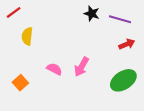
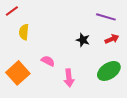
black star: (92, 14) -> (83, 40), moved
pink arrow: (81, 67) -> (69, 78), moved, turned -36
orange square: (20, 83) -> (18, 73), size x1.6

